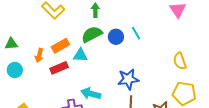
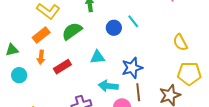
green semicircle: (92, 34) -> (72, 31), moved
orange rectangle: (60, 46) -> (41, 35), moved
cyan triangle: (80, 55) -> (97, 57), moved
cyan arrow: (91, 94) -> (108, 86), moved

